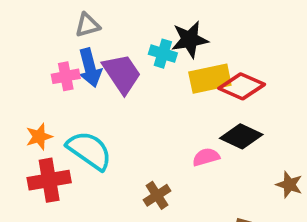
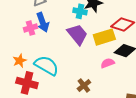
purple trapezoid: (122, 74) -> (77, 34), moved
yellow rectangle: (210, 79) -> (104, 37), moved
red cross: (49, 180) -> (27, 83), turned 30

